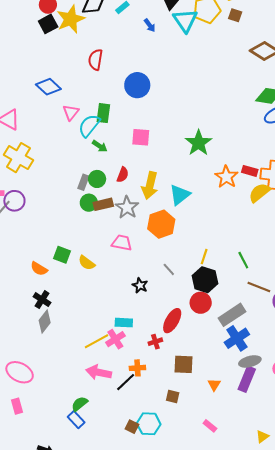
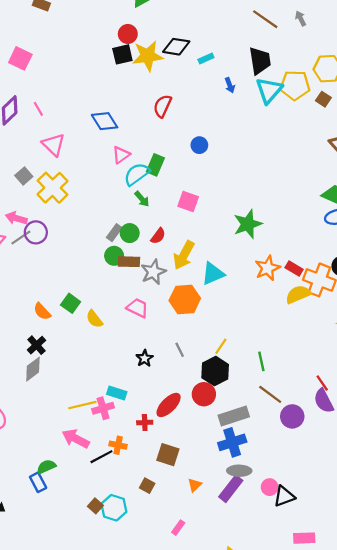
blue circle: (137, 85) -> (199, 145), size x0.6
pink rectangle: (210, 426) -> (178, 528), turned 72

